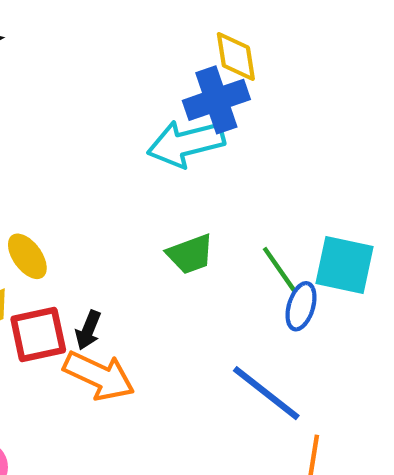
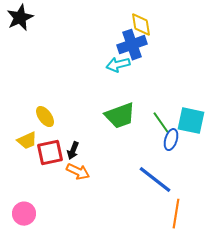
cyan arrow: (186, 143) -> (118, 65), size x0.7
green trapezoid: (190, 254) -> (120, 116), size x1.4
orange arrow: (99, 376) -> (78, 172), size x0.7

